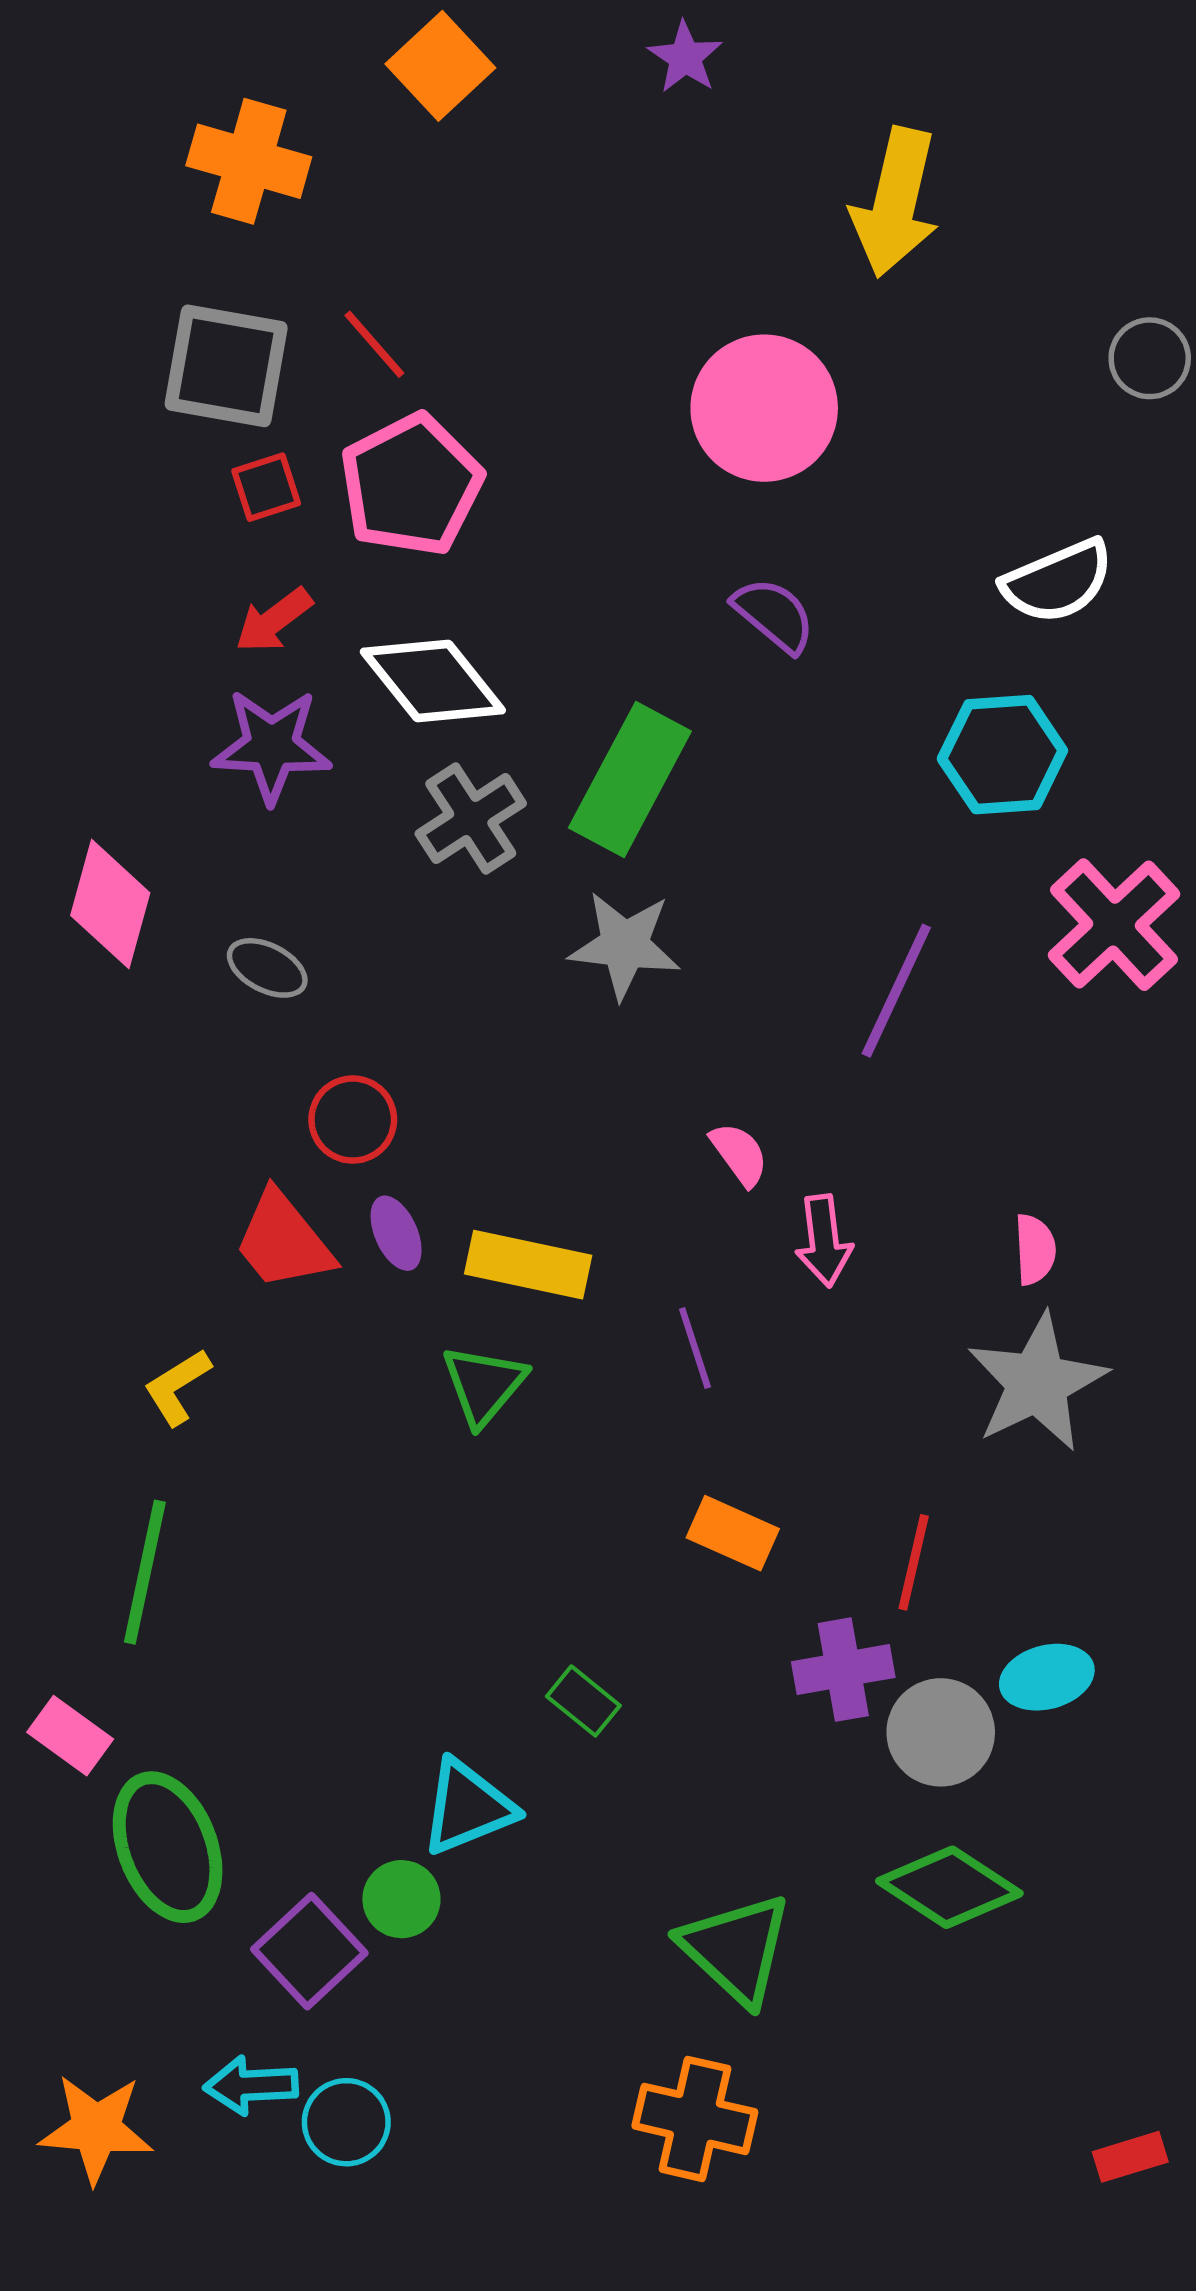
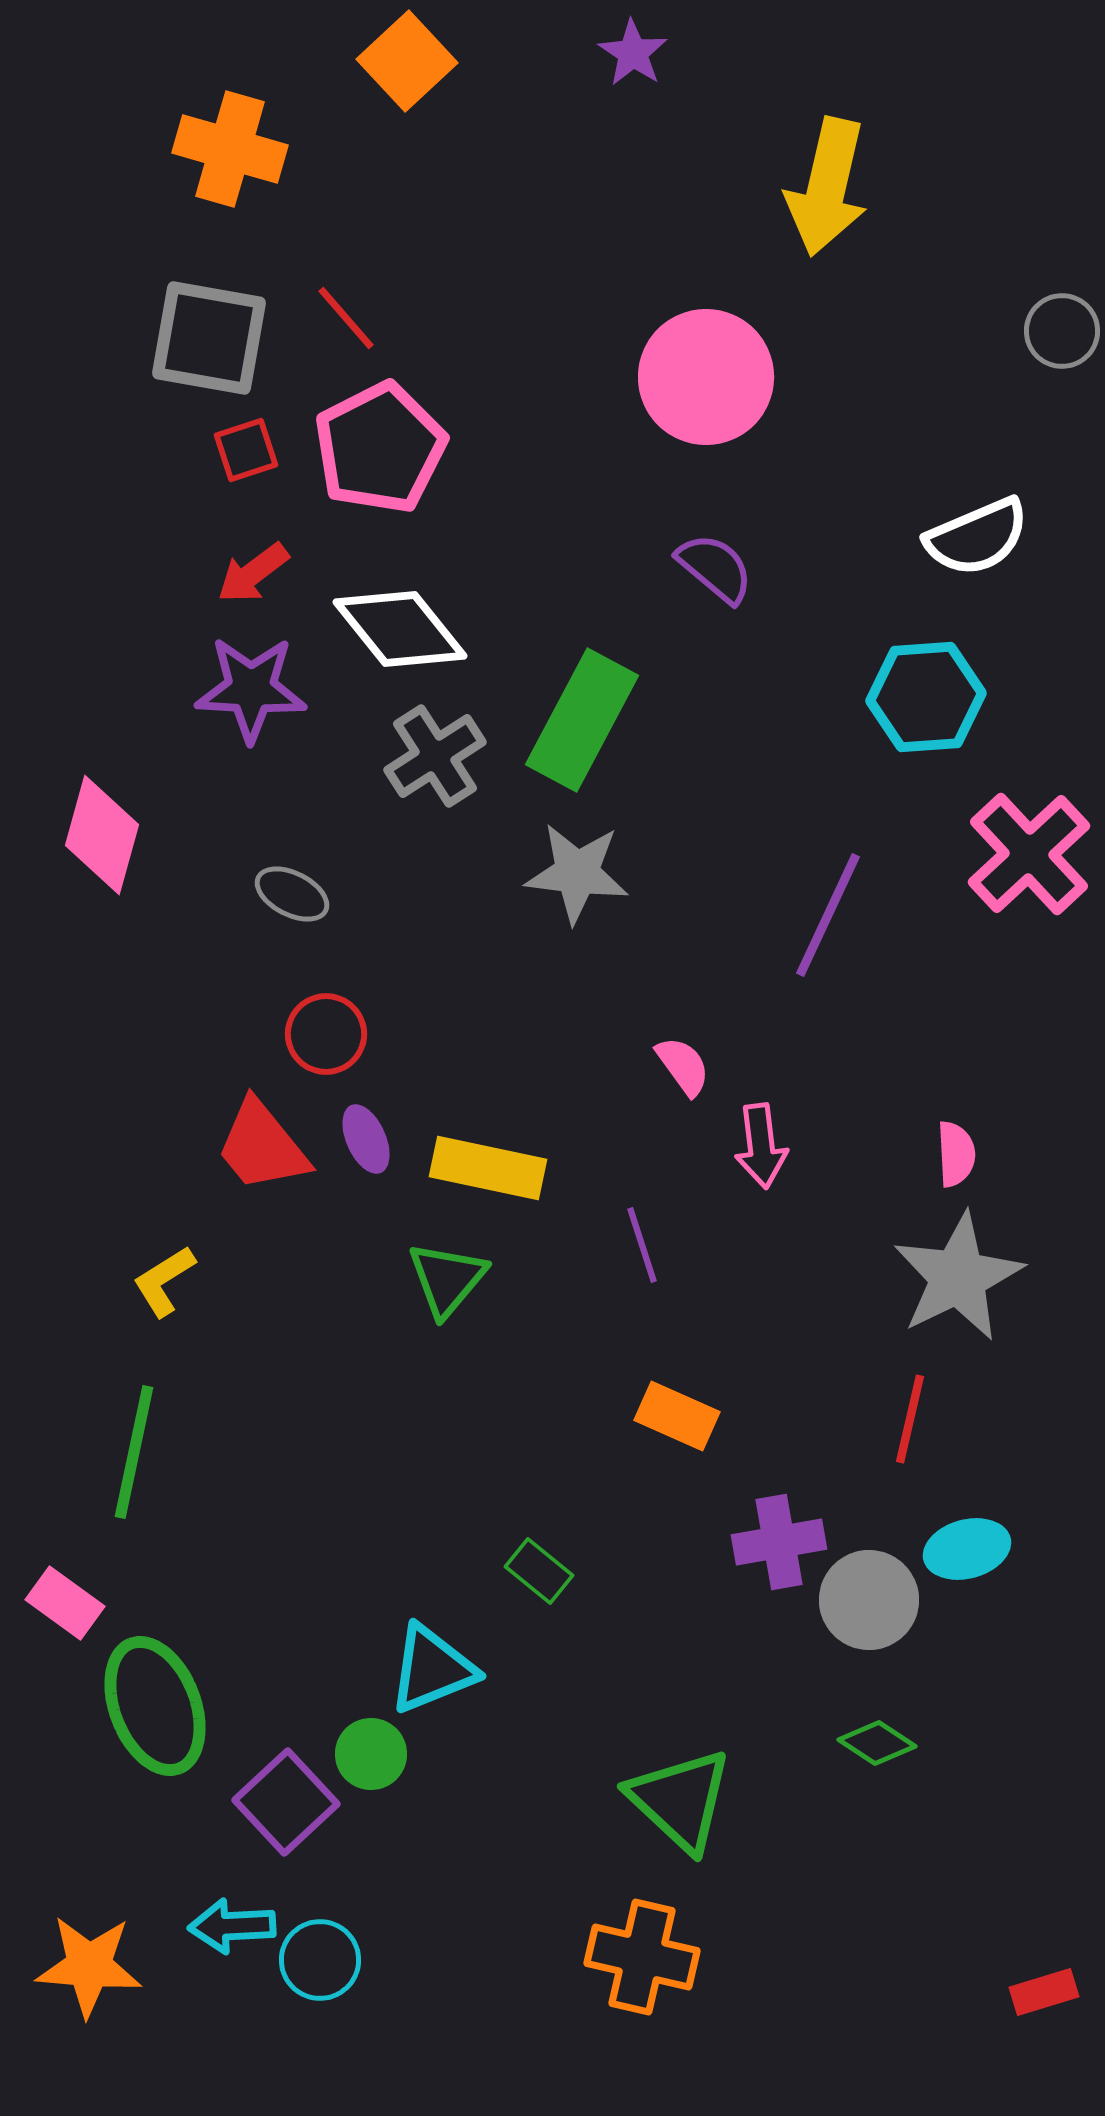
gray ellipse: (267, 968) -> (292, 894), moved
red line: (914, 1562) -> (910, 1419), moved
green diamond: (949, 1887) -> (877, 1743), size x0.6

